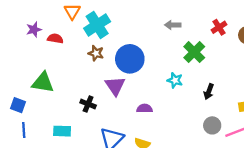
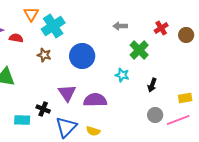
brown star: (96, 53) -> (44, 55), moved
purple triangle: (115, 86) -> (67, 93), moved
black cross: (88, 104) -> (43, 109), moved
purple semicircle: (144, 109) -> (95, 100), size x1.6

